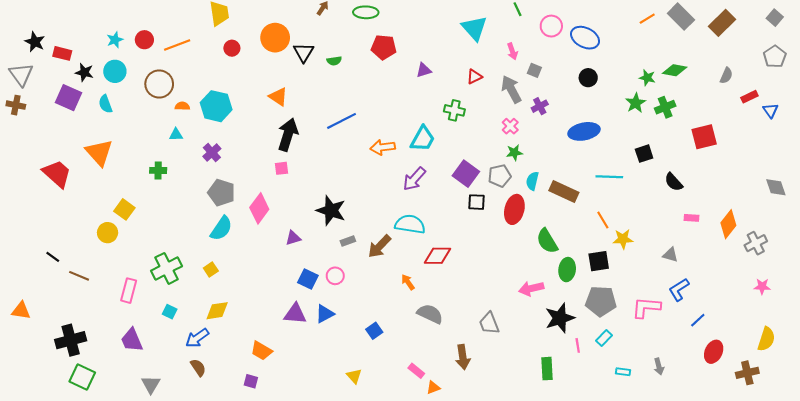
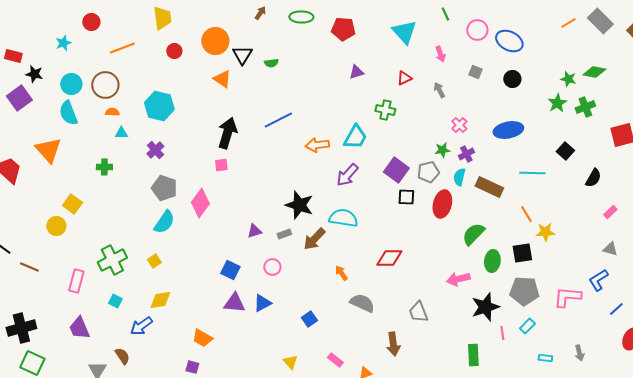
red circle: (144, 40) -> (91, 22), moved
red pentagon: (384, 47) -> (343, 29), moved
gray square: (534, 70) -> (475, 72), moved
cyan circle: (115, 71) -> (71, 84), moved
gray arrow: (511, 89) -> (439, 90), size x0.6
orange triangle: (278, 97) -> (222, 79), moved
purple square: (69, 98) -> (19, 98), turned 30
cyan semicircle: (105, 104) -> (68, 113), moved, size x1.4
orange semicircle: (182, 106) -> (112, 112), moved
purple cross: (540, 106) -> (466, 154), moved
pink cross: (510, 126) -> (459, 125), moved
black square: (644, 154) -> (565, 151), turned -30
black semicircle: (674, 182) -> (593, 178), turned -108
black star: (331, 210) -> (299, 205), moved
pink rectangle: (691, 218) -> (610, 212), turned -48
purple triangle: (293, 238) -> (254, 231), moved
green semicircle: (547, 241) -> (473, 234), turned 75
gray triangle: (670, 255) -> (610, 249), moved
red diamond: (437, 256) -> (389, 258), moved
blue square: (308, 279) -> (230, 270), moved
brown semicircle: (198, 368) -> (122, 356), moved
pink rectangle: (416, 371) -> (335, 360), moved

